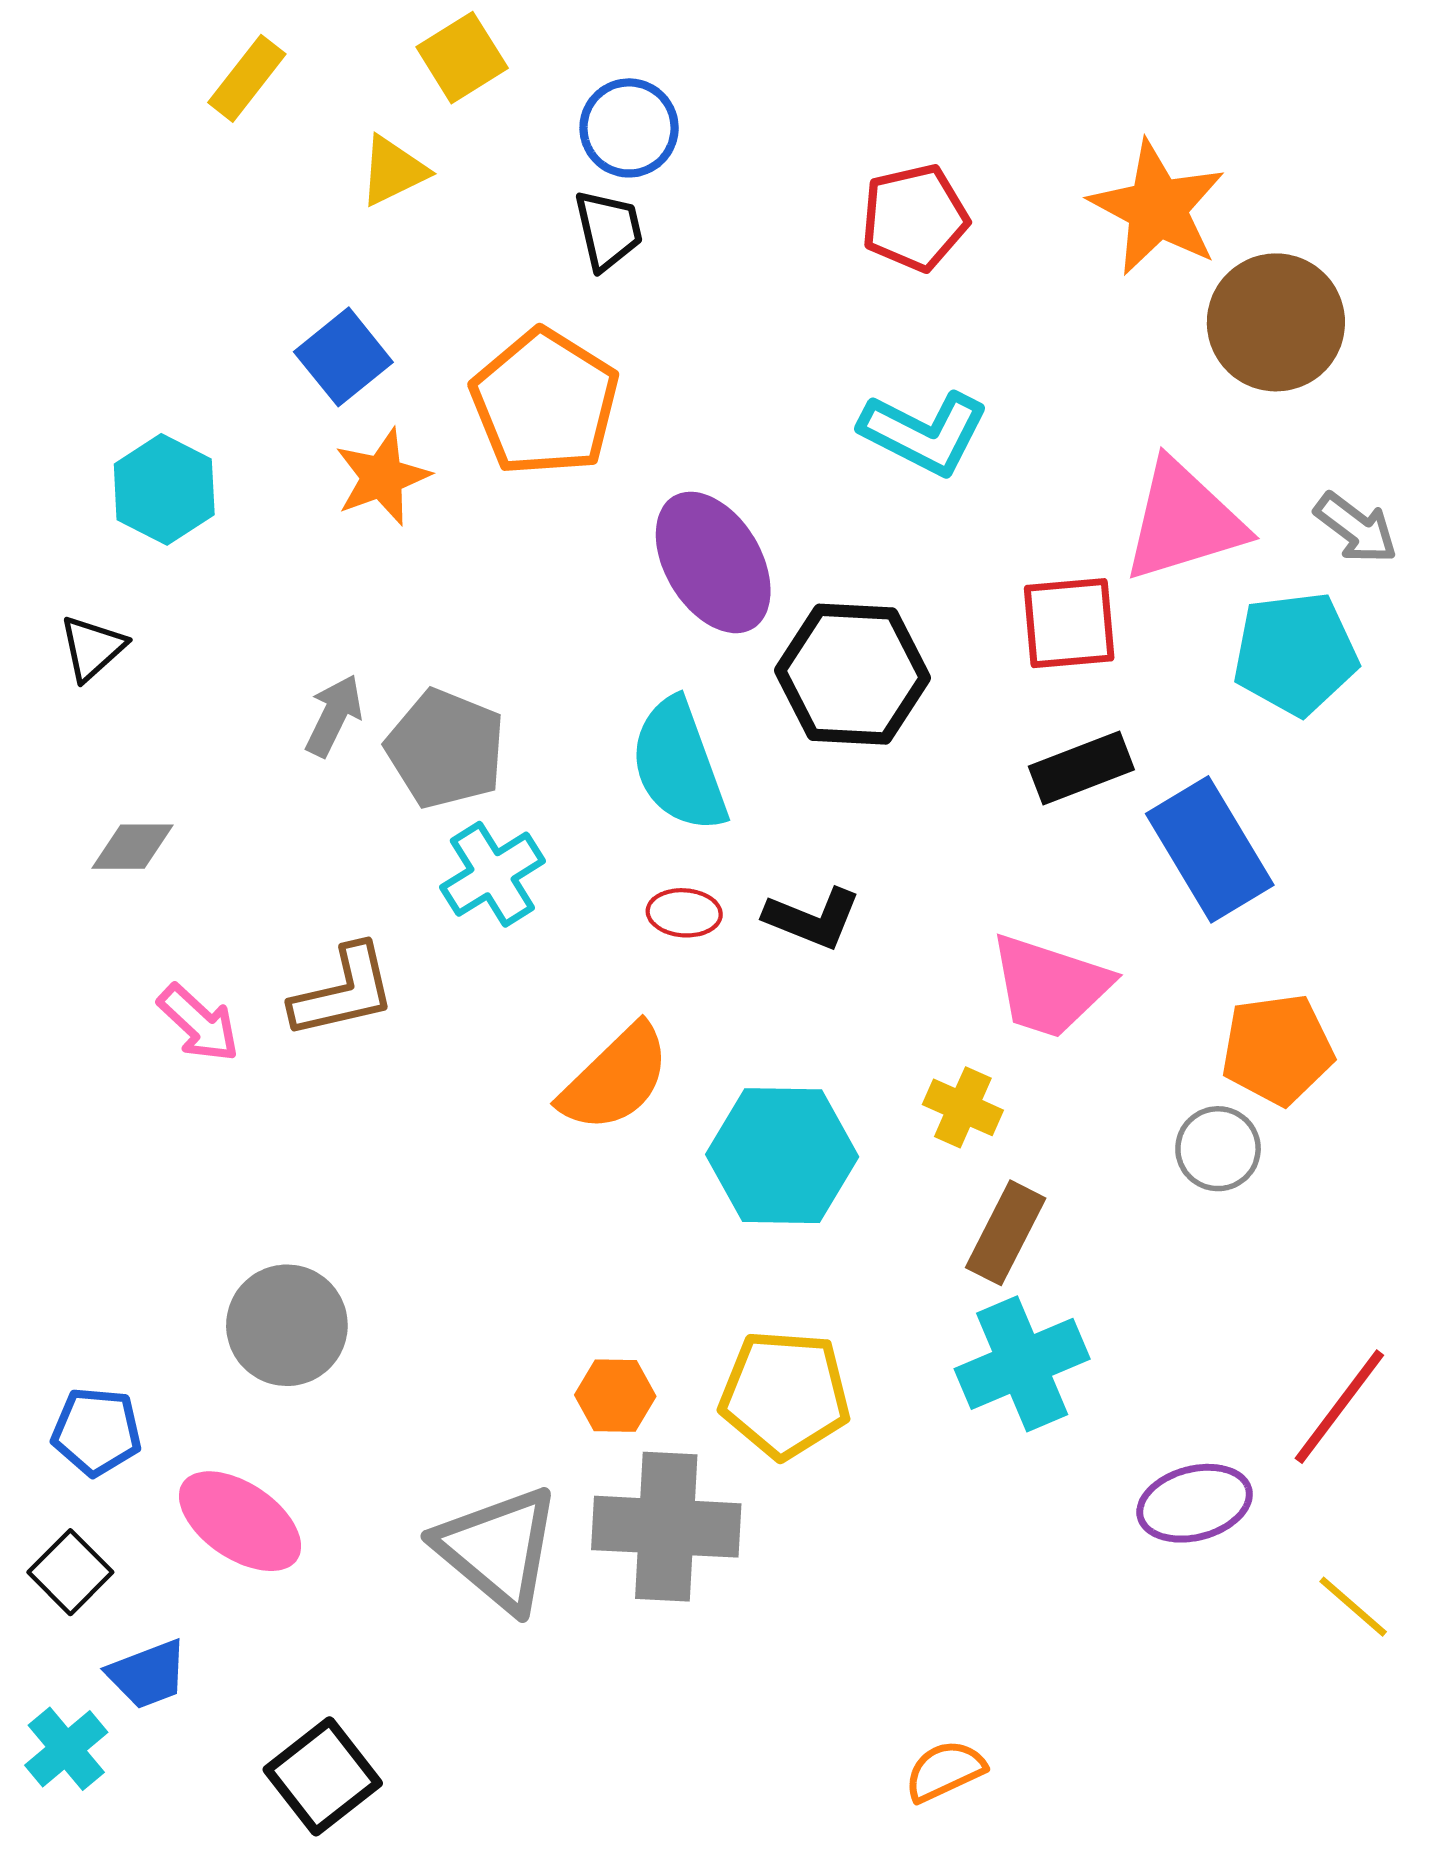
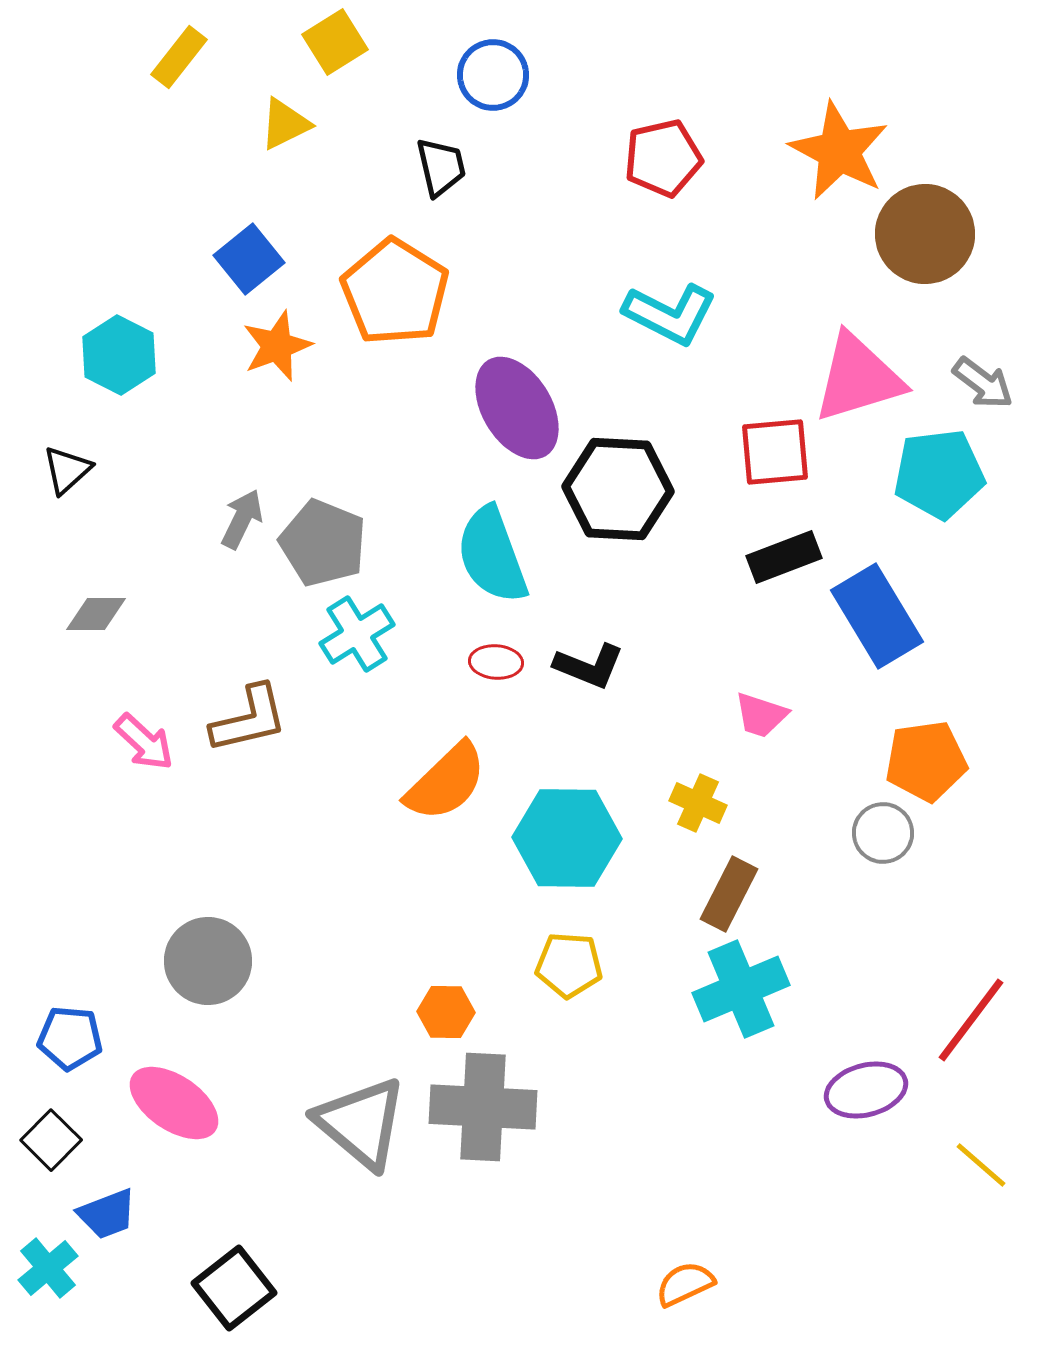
blue circle: (629, 128) -> (493, 75), moved
pink trapezoid: (1050, 986) -> (761, 715), size x0.6
yellow pentagon: (785, 1394) -> (569, 965), moved, size x0.7

